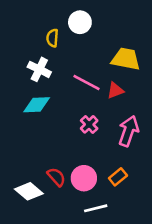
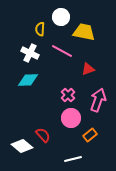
yellow trapezoid: (126, 59) -> (84, 32), moved
pink line: (86, 83) -> (62, 51), moved
pink circle: (84, 178) -> (71, 118), moved

